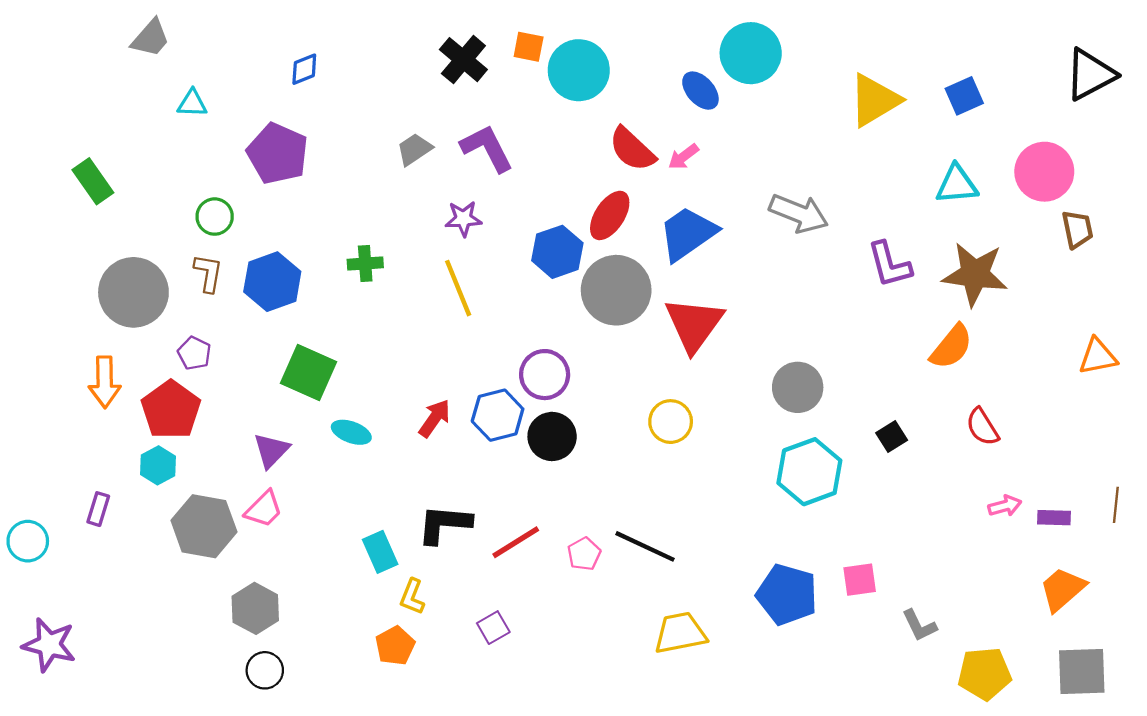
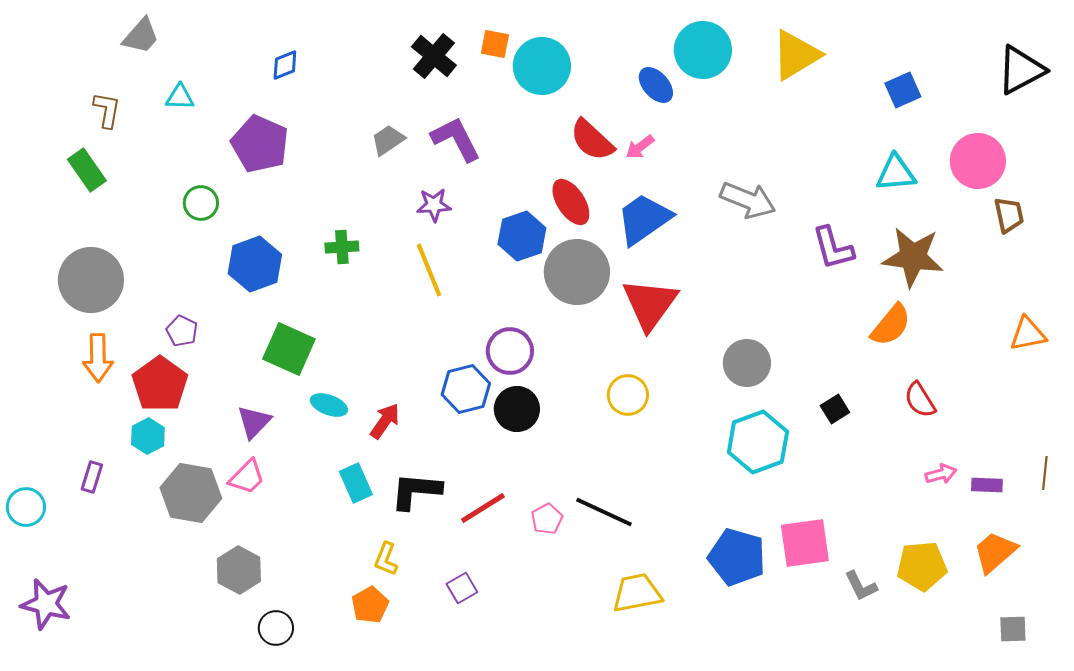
yellow triangle: (875, 100) -> (796, 55), moved
red ellipse: (610, 215) -> (571, 202), turned -66
brown L-shape: (208, 273) -> (107, 110), moved
gray circle: (133, 292) -> (91, 280), moved
red arrow: (435, 418) -> (385, 421), moved
cyan rectangle: (380, 552) -> (356, 483), moved
pink square: (860, 580) -> (805, 543), size x1.6
black circle: (265, 670) -> (276, 628), moved
gray square: (1082, 671) -> (1013, 629), size x0.6
yellow pentagon: (985, 674) -> (922, 566), moved

